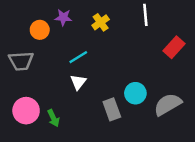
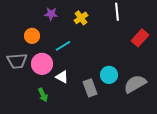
orange circle: (40, 30) -> (32, 36), moved
gray trapezoid: (21, 61) -> (17, 61), moved
white triangle: (78, 82) -> (62, 77), moved, turned -40
pink circle: (26, 111) -> (42, 64), moved

